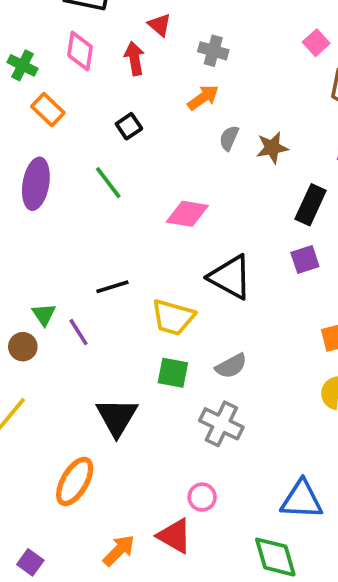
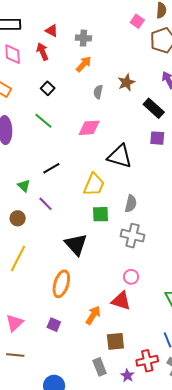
gray semicircle: (229, 138) -> (98, 92), moved
black rectangle: (311, 205) -> (154, 108), turned -60
purple square: (305, 259) -> (157, 138), turned 35
black line: (112, 287) -> (51, 168), moved
green triangle: (44, 314) -> (24, 186), moved
yellow trapezoid: (173, 317) -> (94, 185), turned -70
gray semicircle: (231, 366) -> (131, 204), turned -36
purple square: (30, 562) -> (54, 325), moved

